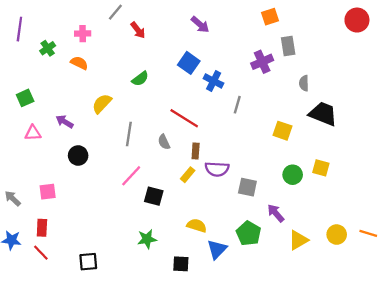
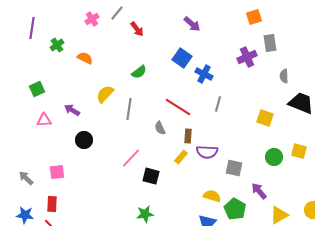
pink cross: (83, 34) -> (92, 19), moved, turned -32
gray line: (237, 105) -> (218, 104), moved
gray line: (129, 134) -> (129, 109), moved
yellow semicircle: (197, 225) -> (212, 196), moved

